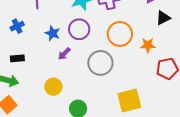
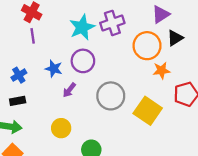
blue cross: (17, 26) -> (19, 75), moved
orange circle: (120, 34) -> (147, 46), moved
yellow square: (129, 100) -> (148, 111), moved, turned -35

